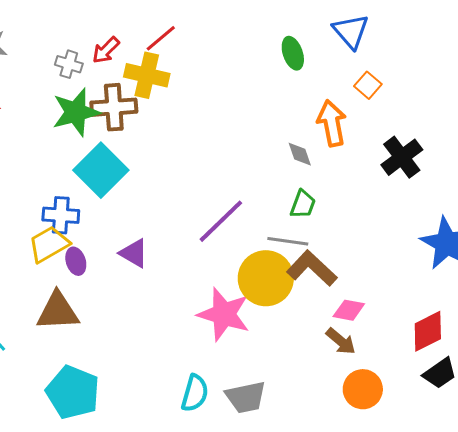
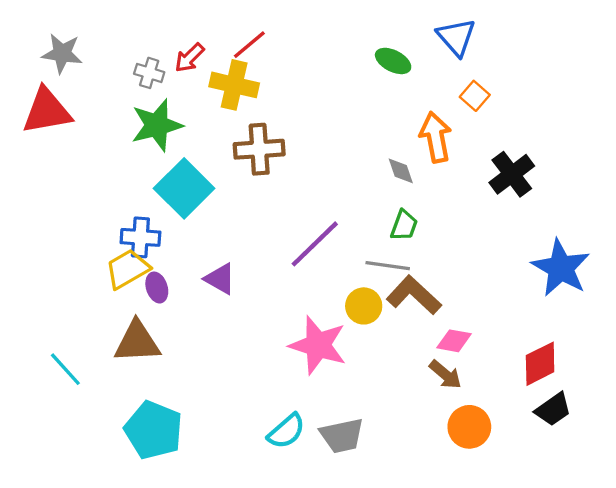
green ellipse: (293, 53) -> (393, 61), turned -44
brown cross: (114, 107) -> (259, 149), moved
yellow circle: (266, 278) -> (364, 306), size x0.6
cyan semicircle: (195, 393) -> (286, 431), turned 33

